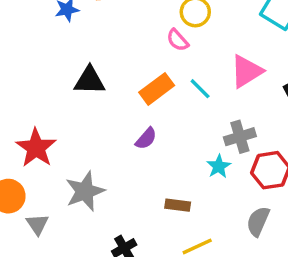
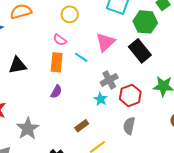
pink semicircle: (178, 40) -> (60, 40), moved
orange rectangle: (157, 89) -> (57, 62), turned -36
brown rectangle: (178, 205) -> (82, 126), turned -32

